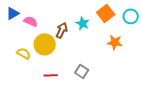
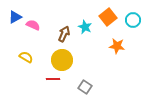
yellow circle: (45, 44) -> (62, 60), moved
gray square: (82, 71) -> (85, 87), moved

